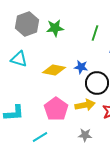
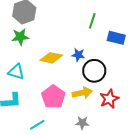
green star: (55, 28) -> (20, 37), moved
cyan triangle: (19, 59) -> (16, 72), moved

